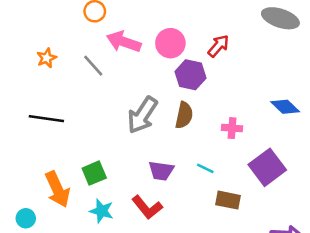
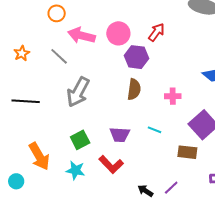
gray arrow: (142, 115) -> (78, 92), moved
green square: (94, 173) -> (80, 140), moved
brown rectangle: (228, 200) -> (187, 152), moved

